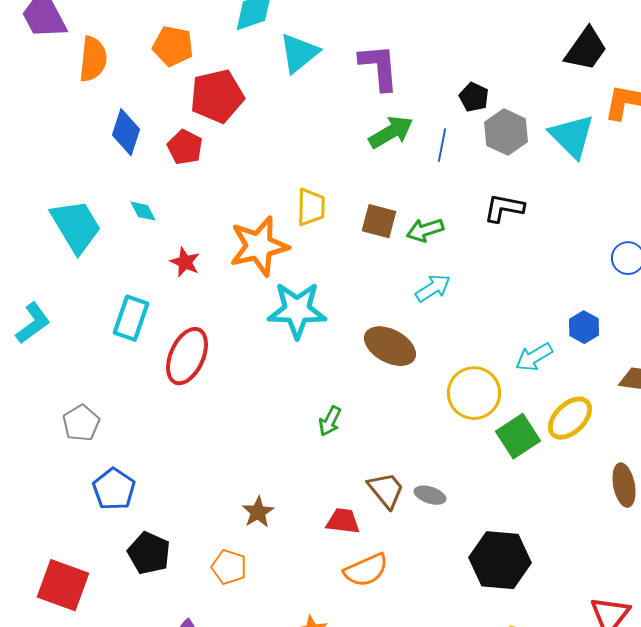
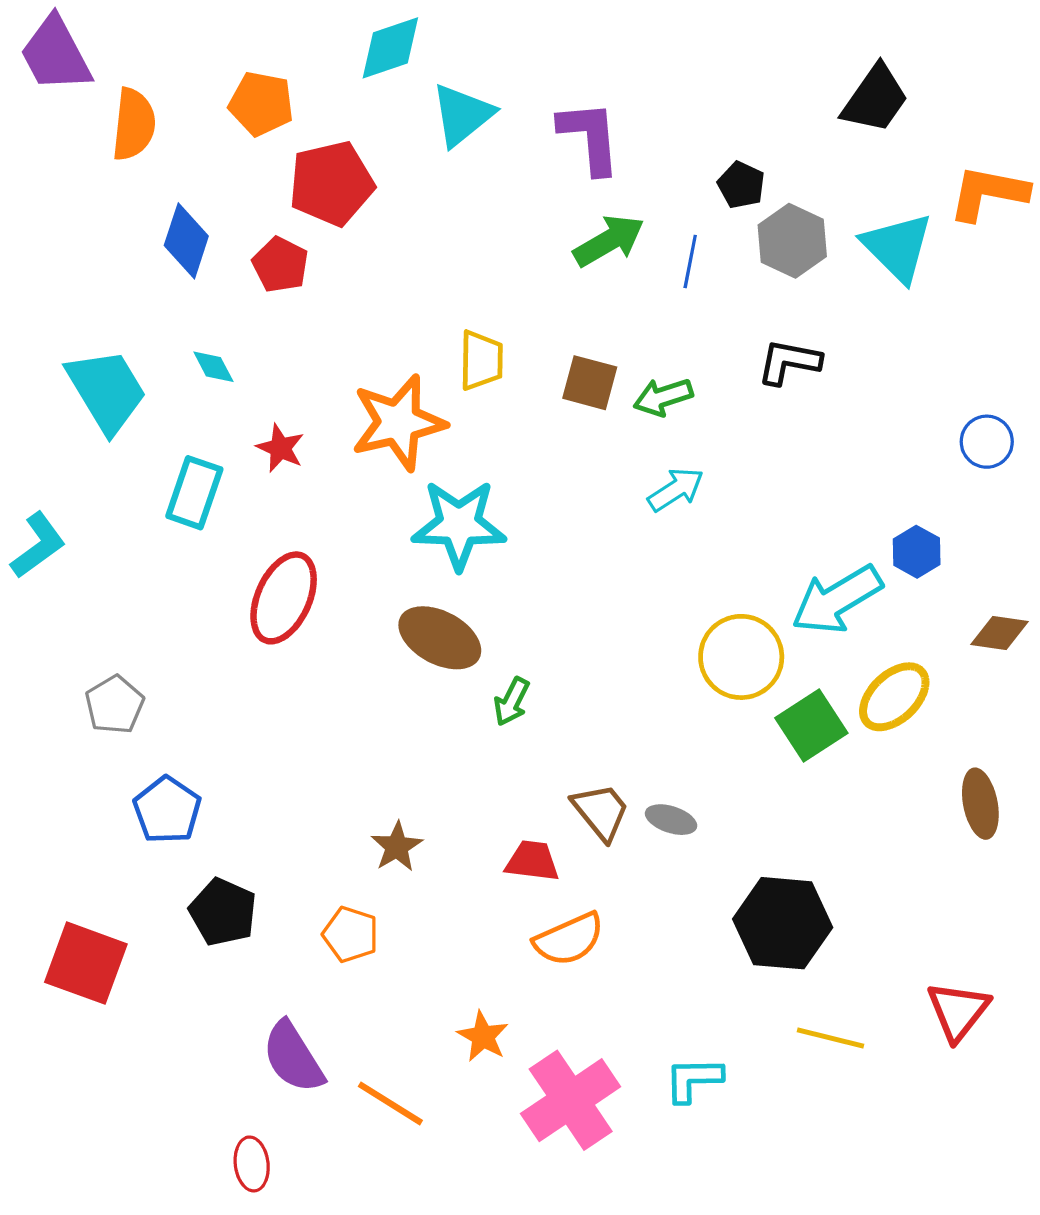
black trapezoid: (586, 49) -> (875, 99), moved
cyan rectangle: (131, 318) -> (194, 493), moved
brown ellipse: (390, 346) -> (440, 638), moved
cyan arrow: (534, 357) -> (837, 600), size x1.5

